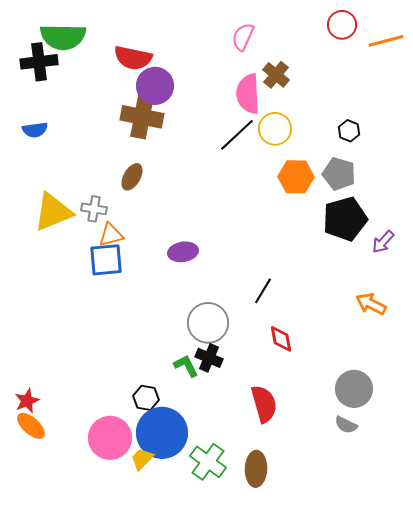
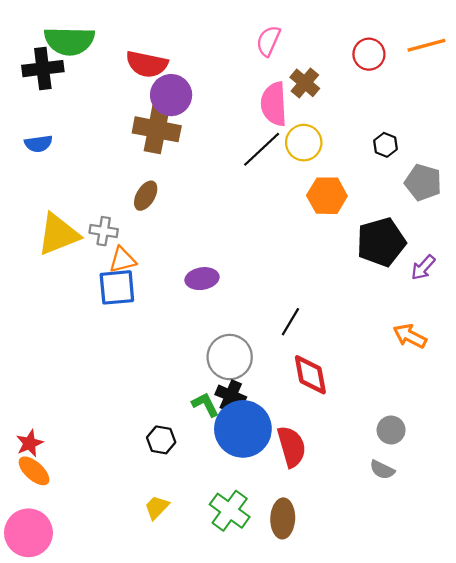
red circle: (342, 25) -> (369, 54), moved
gray pentagon: (339, 174) -> (423, 182), moved
red diamond: (281, 339) -> (310, 375), size x1.4
gray circle: (354, 389) -> (391, 430), size x0.7
blue circle: (162, 433) -> (243, 429), moved
pink circle: (110, 438) -> (28, 533), moved

